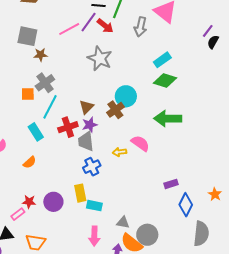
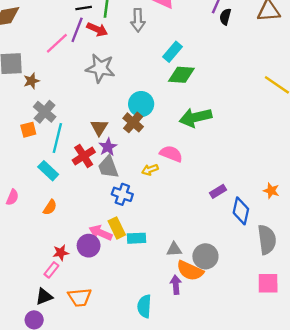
blue cross: (92, 167) -> (122, 194), turned -30
pink arrow: (94, 236) -> (101, 233), moved, turned 126

